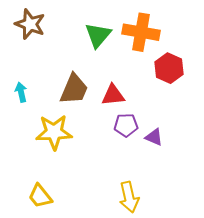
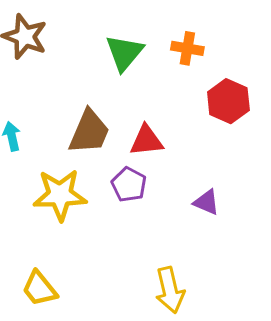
orange cross: (141, 32) -> (187, 48), size x0.6
purple pentagon: (126, 125) -> (129, 185), moved, turned 30

